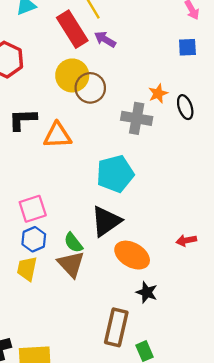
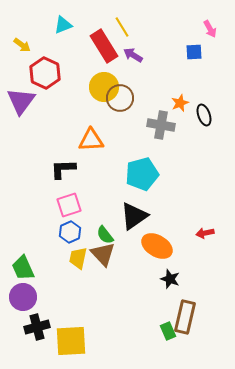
blue square: (187, 47) -> (194, 52), moved
black L-shape: (22, 120) -> (63, 169), moved
yellow trapezoid: (27, 269) -> (78, 258), moved
brown rectangle: (116, 327) -> (185, 317), moved

